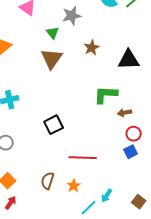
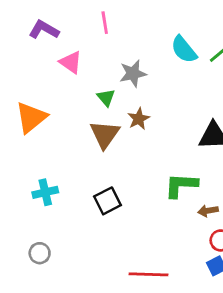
brown star: (92, 48) -> (139, 119), moved
black square: (54, 125) -> (107, 201), moved

